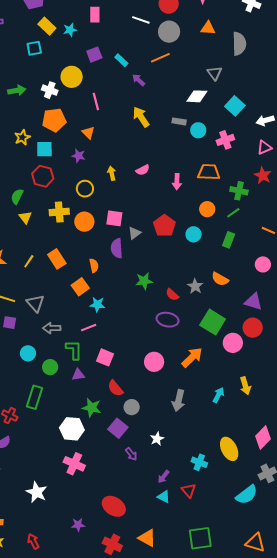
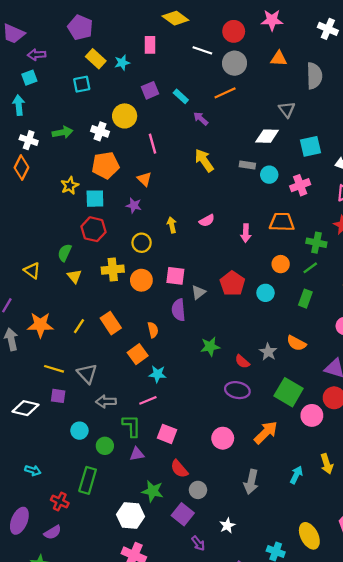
cyan square: (235, 106) -> (310, 146), turned 36

